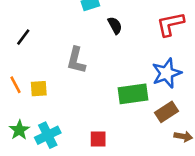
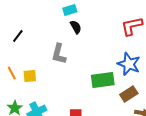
black semicircle: (115, 25) -> (76, 27), moved
blue star: (167, 73) -> (129, 64), turned -30

